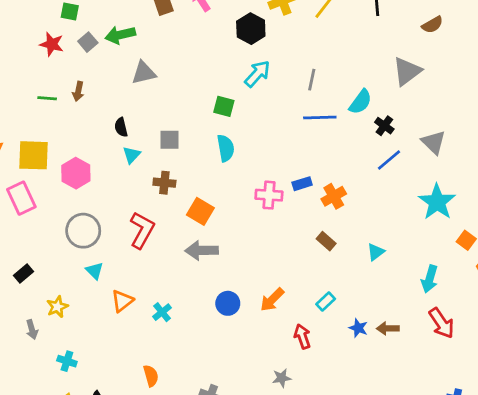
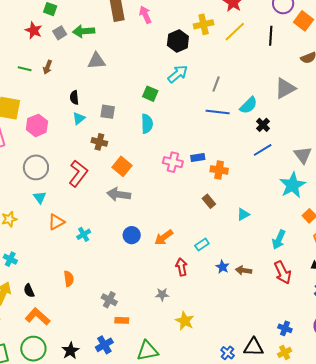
gray triangle: (434, 142) -> (303, 155), moved
orange cross: (334, 196) -> (219, 170), turned 30

